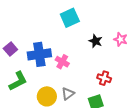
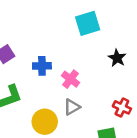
blue cross: (39, 54) -> (42, 66), size x0.6
gray triangle: (68, 94) -> (72, 107), moved

